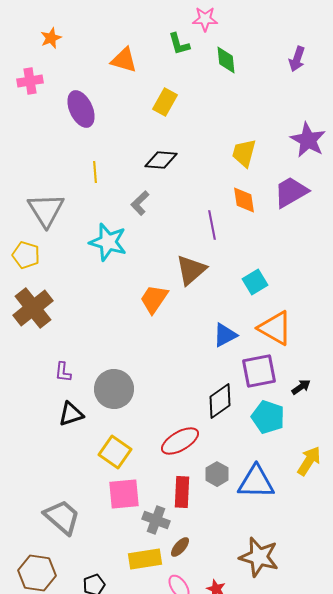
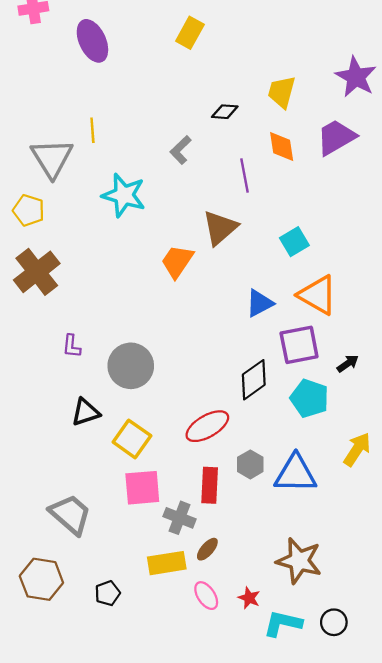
black diamond: (161, 160) -> (225, 112), moved, size x0.7
yellow line: (95, 172) -> (92, 130), moved
gray L-shape: (140, 203) -> (181, 150), moved
black triangle: (71, 414) -> (85, 412), moved

